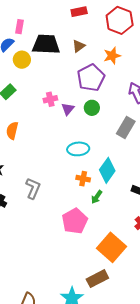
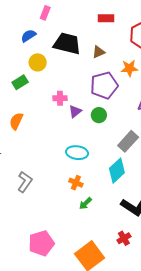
pink rectangle: (19, 27) -> (45, 13), moved
yellow circle: (22, 60) -> (38, 62), moved
cyan diamond: (107, 170) -> (117, 171), moved
pink pentagon: (75, 221) -> (41, 243), moved

